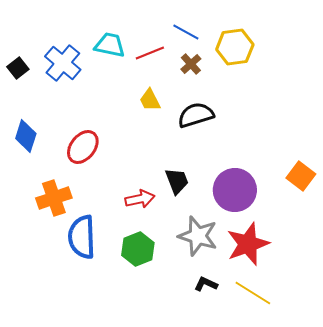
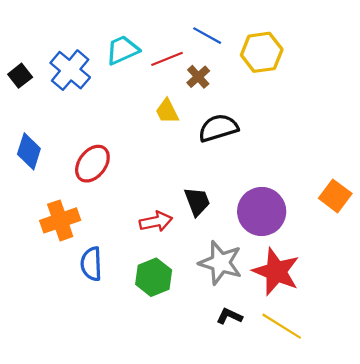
cyan trapezoid: (110, 45) -> (122, 50), turned -36
brown cross: (191, 64) -> (198, 77), moved
blue semicircle: (82, 237) -> (91, 264), size x0.7
red star: (248, 244) -> (276, 272), turned -30

